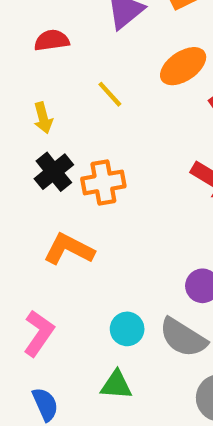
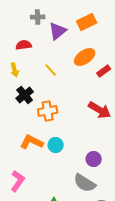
yellow arrow: (43, 118) -> (15, 70), moved
black cross: (54, 172) -> (25, 95), moved
cyan circle: (127, 329) -> (56, 145), moved

